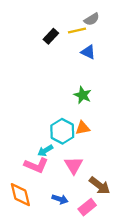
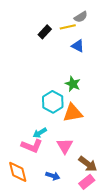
orange triangle: (83, 128) -> (73, 113), size x1.5
cyan hexagon: (62, 131) -> (53, 102), moved
pink rectangle: (87, 207) -> (87, 182), moved

